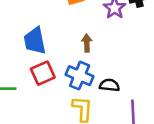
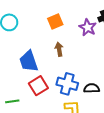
brown arrow: (87, 43) -> (59, 49), moved

